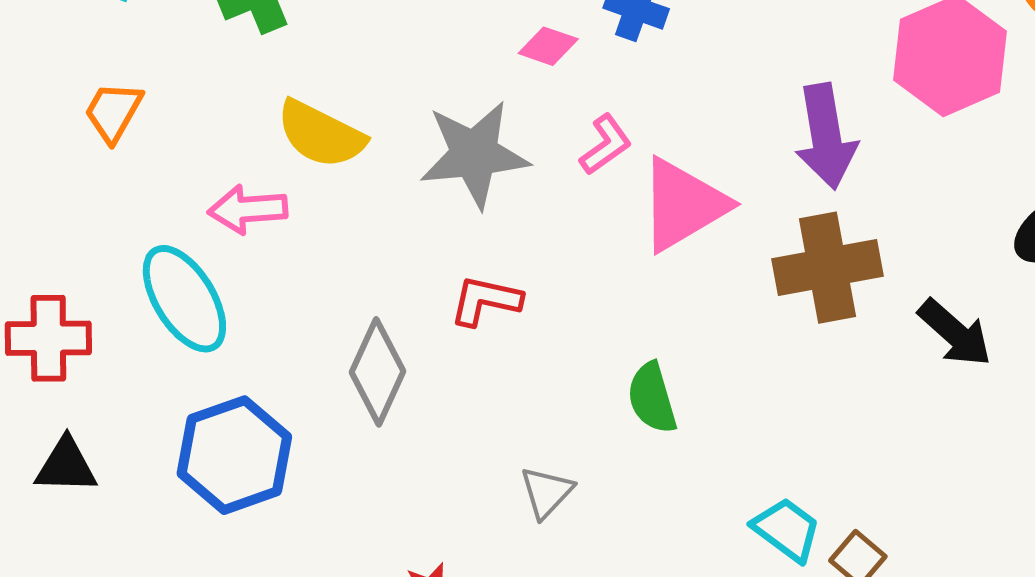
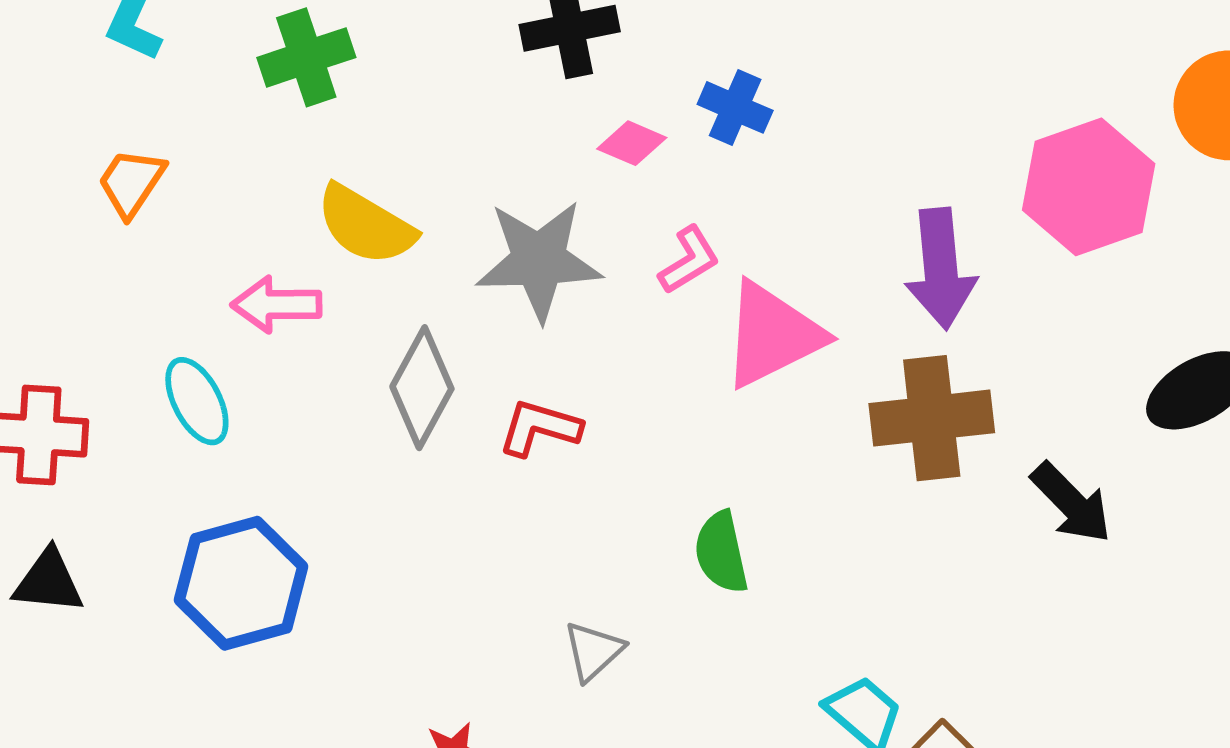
cyan ellipse: (184, 299) -> (197, 401), size x0.7
gray diamond: (378, 372) -> (422, 388), moved

